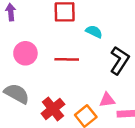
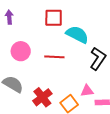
cyan semicircle: (94, 32) -> (77, 34), size x1.6

